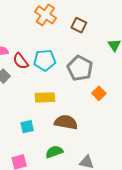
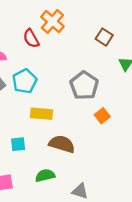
brown square: (79, 25) -> (104, 37), moved
cyan pentagon: (45, 60) -> (25, 81), moved, turned -30
red semicircle: (21, 61) -> (31, 38), moved

